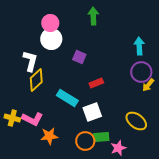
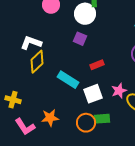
white circle: (51, 39) -> (85, 14), moved
white L-shape: (30, 61) -> (31, 43), turned -85
pink L-shape: (32, 119) -> (25, 127), moved, turned 30
pink star: (118, 148) -> (119, 91), moved

